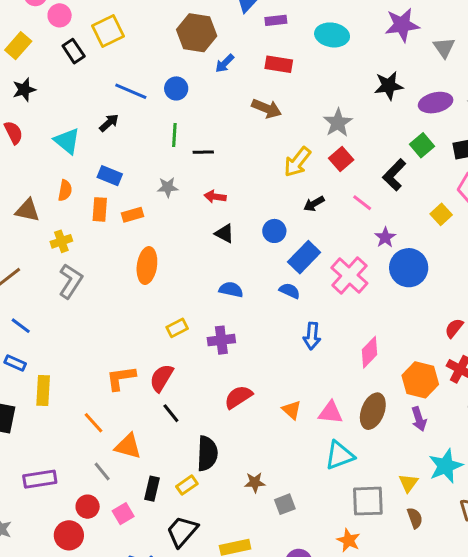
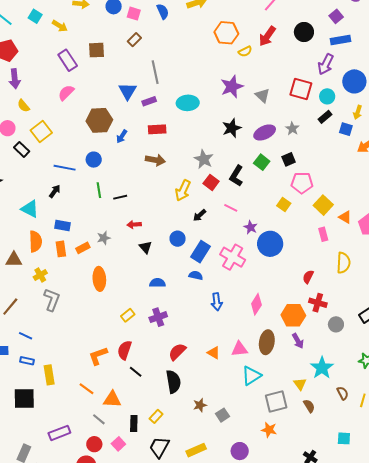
black L-shape: (394, 175) -> (236, 176), moved
gray star: (168, 187) -> (104, 238), moved
orange semicircle: (65, 190) -> (36, 241), size x1.5
black triangle: (224, 233) -> (145, 247), turned 32
black semicircle: (207, 453) -> (173, 382), moved

